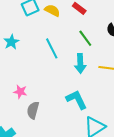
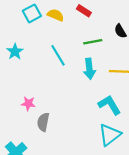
green line: (85, 38) -> (93, 42), turned -60
cyan L-shape: (77, 100) -> (110, 105), moved

